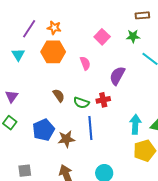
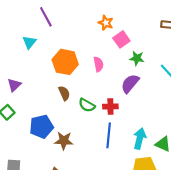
orange star: (54, 28) -> (106, 23), moved
purple line: (29, 29) -> (46, 17), turned -72
green star: (133, 36) -> (137, 58), moved
orange hexagon: (53, 52) -> (65, 62), moved
blue line: (90, 128) -> (109, 135), moved

